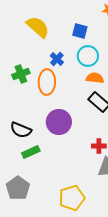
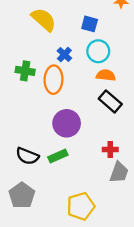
green cross: (21, 74) -> (25, 71), turned 30
black semicircle: (21, 130) -> (27, 156), moved
green rectangle: (31, 152) -> (58, 156), moved

